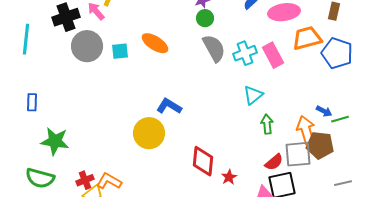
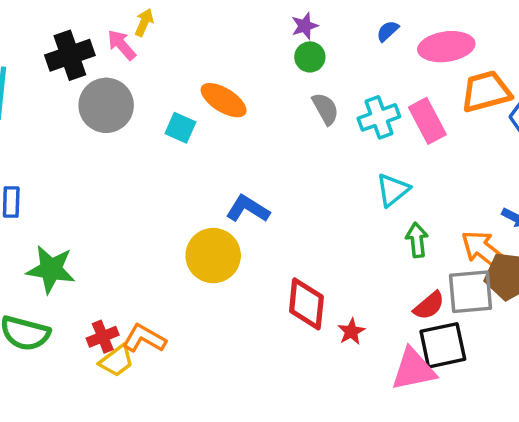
gray semicircle: (214, 48) -> (325, 109), size x0.7
cyan square: (120, 51) -> (180, 128), moved, turned 30
orange arrow: (306, 130) -> (484, 250), turned -36

